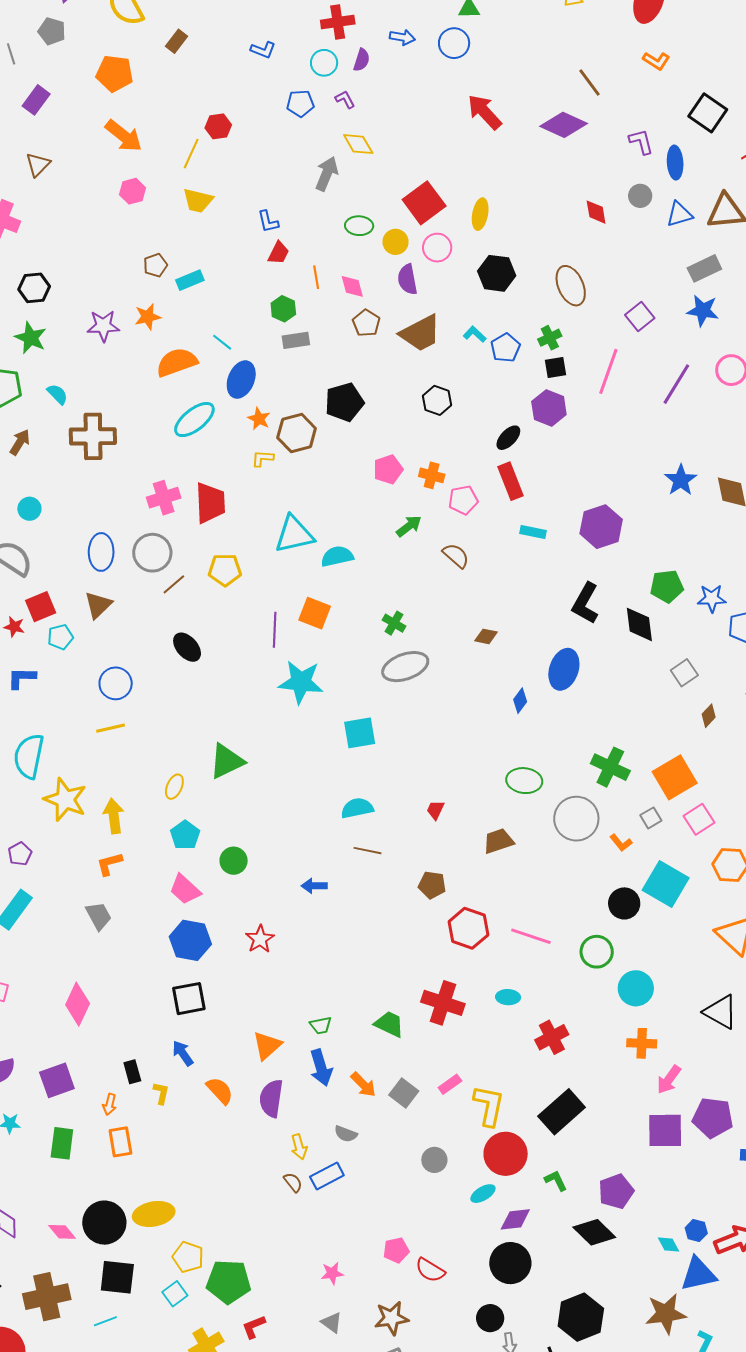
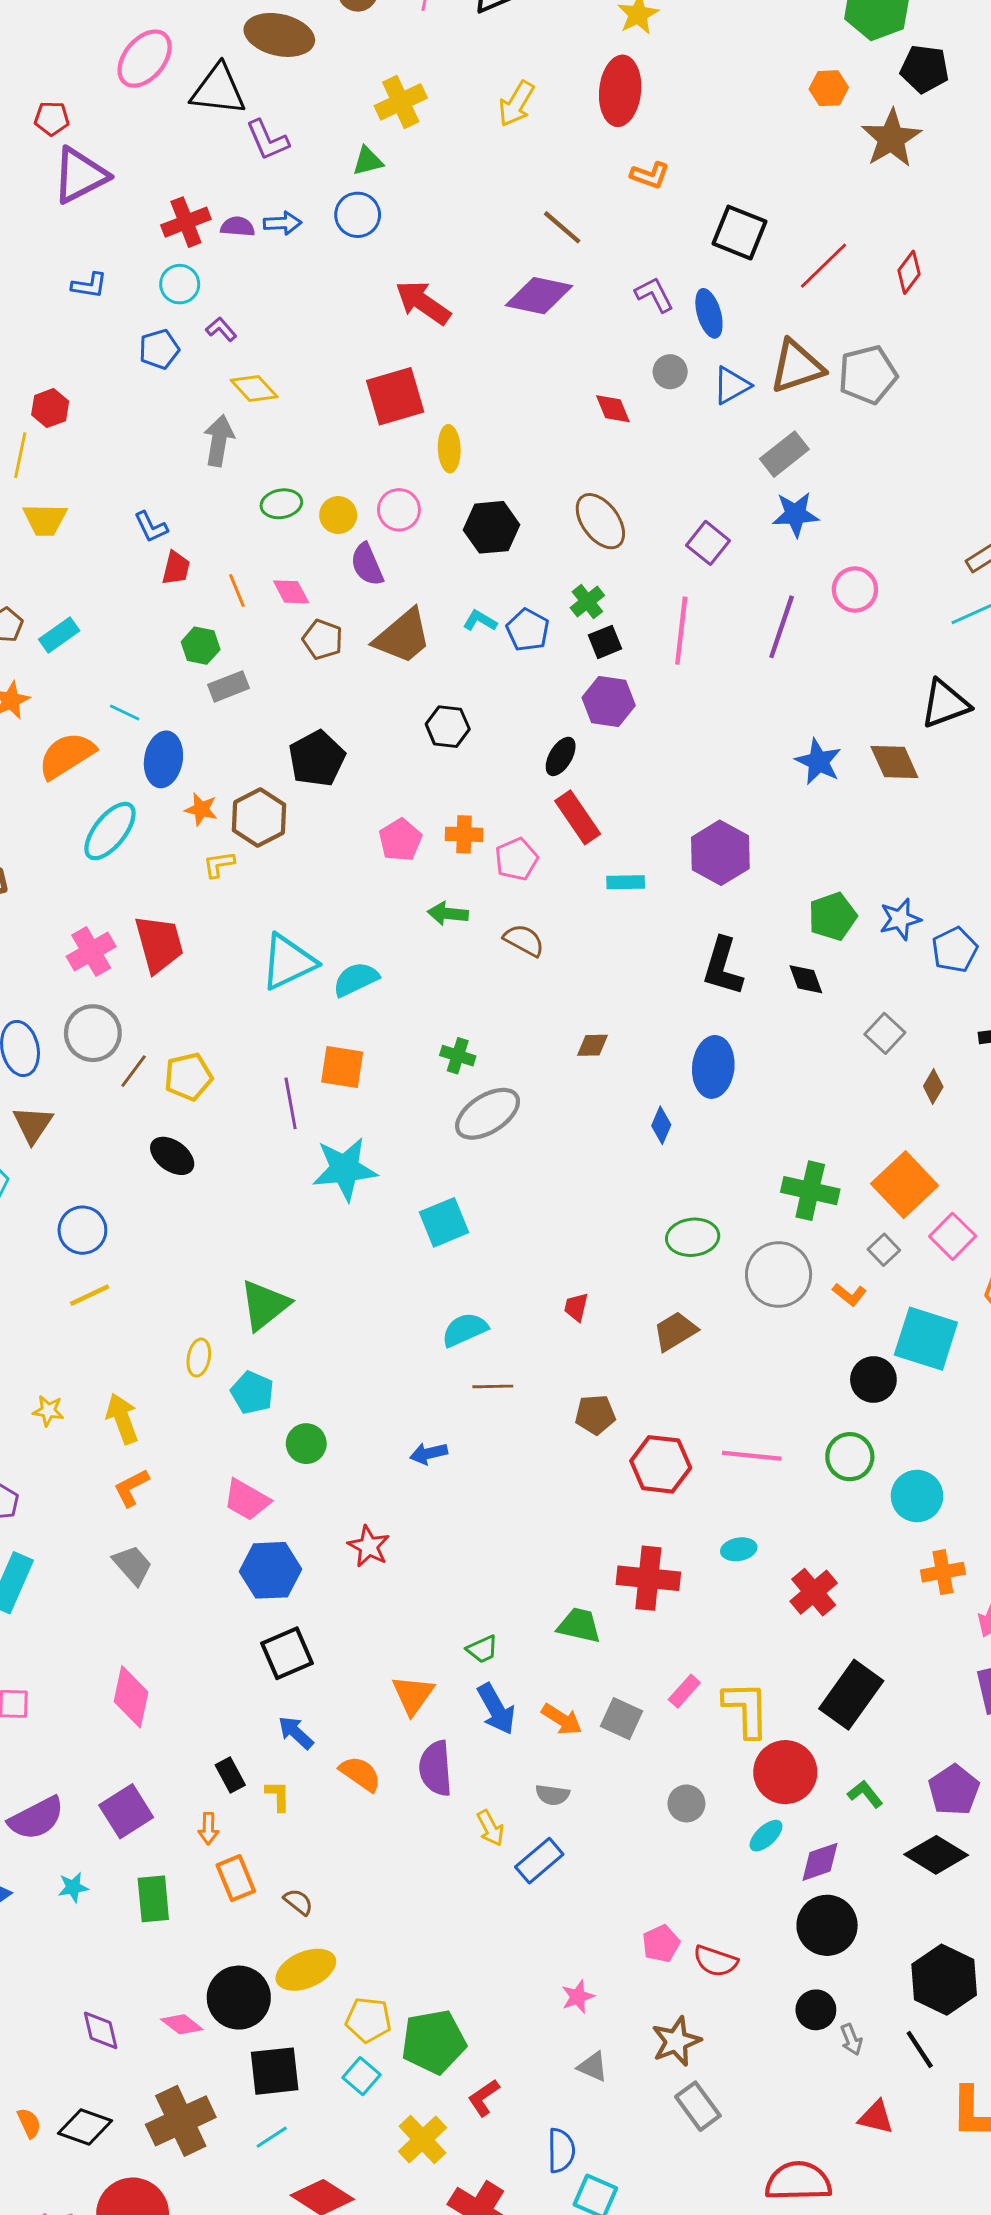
purple semicircle: (362, 60) -> (238, 227), moved, turned -90
red square: (424, 203) -> (395, 396), moved, turned 33
green arrow: (409, 526) -> (448, 914), turned -124
yellow pentagon: (225, 570) -> (188, 1077), moved
black diamond: (639, 624) -> (806, 979), size x0.7
yellow star: (65, 800) -> (48, 1411), size x0.5
cyan pentagon: (185, 835) -> (252, 1393), moved
brown semicircle: (293, 1182) -> (298, 1902), moved

